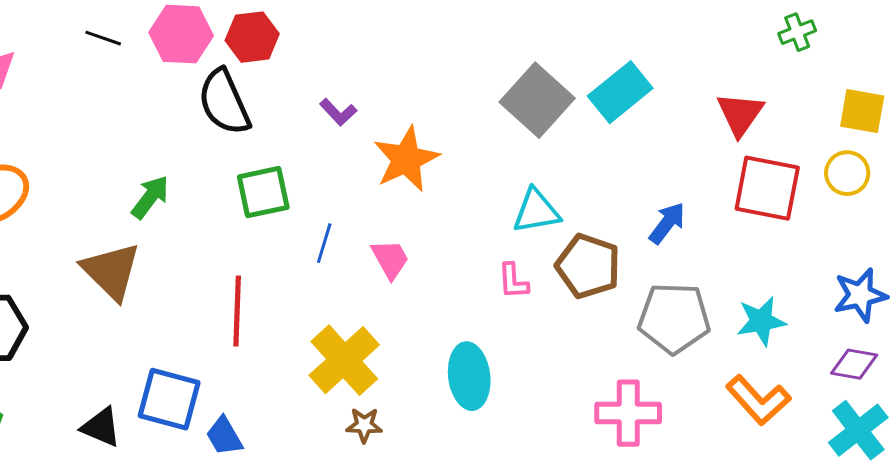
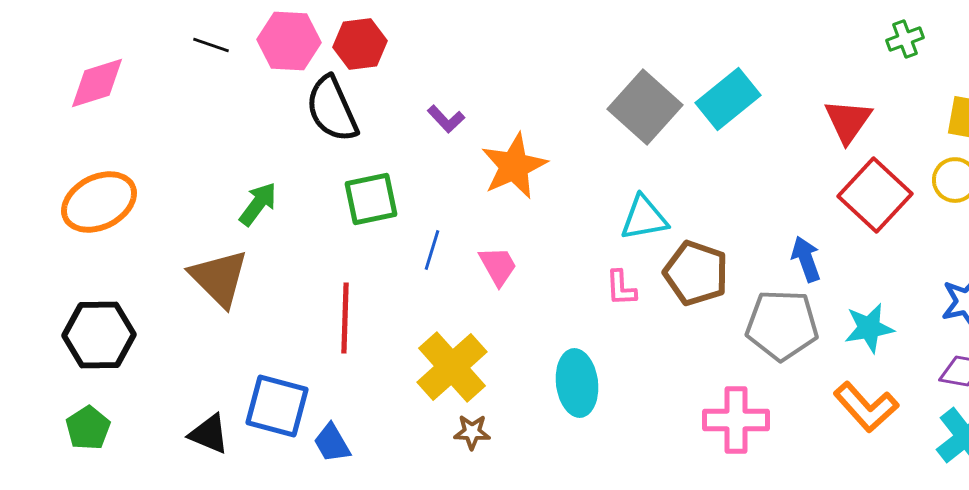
red square: (767, 188) -> (875, 195), turned 32
blue arrow: (667, 223) -> (806, 259), moved, turned -57

